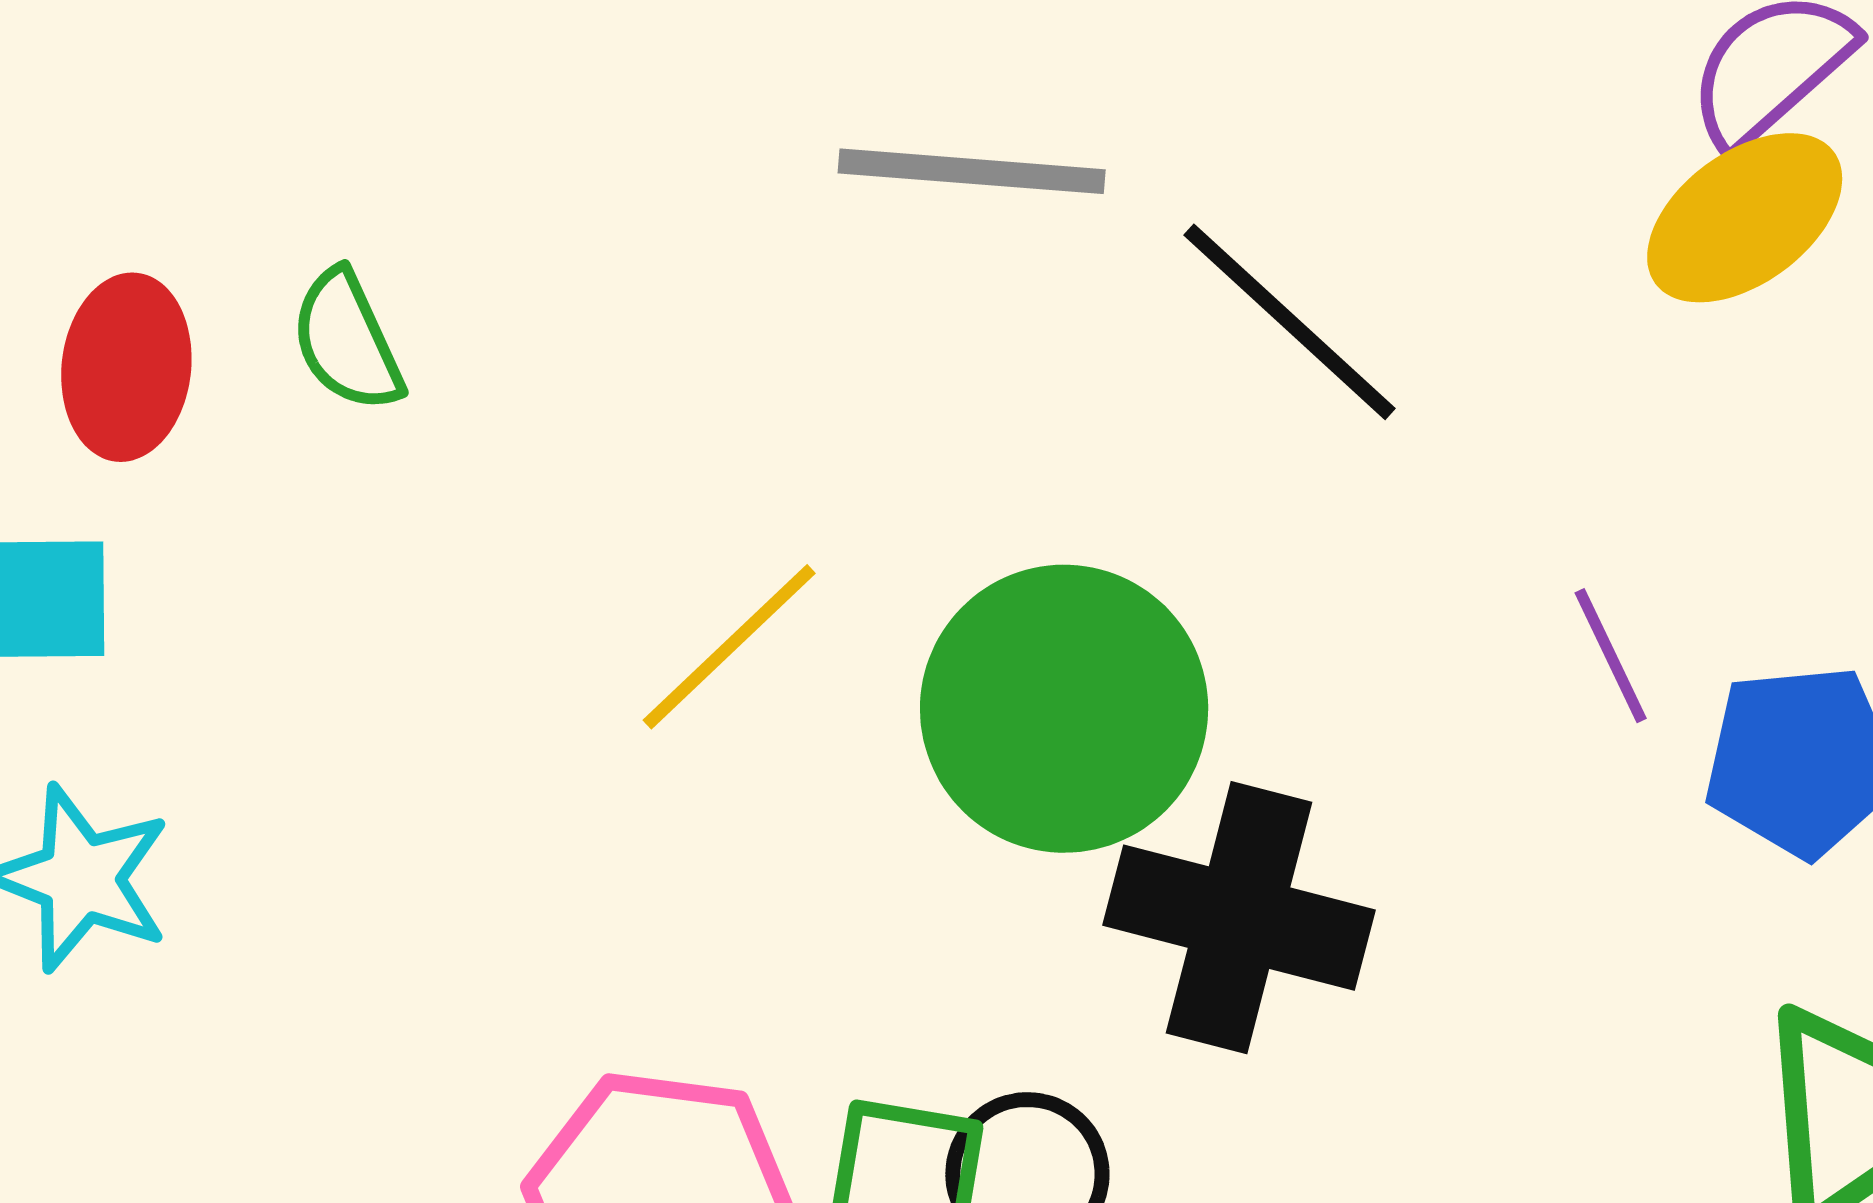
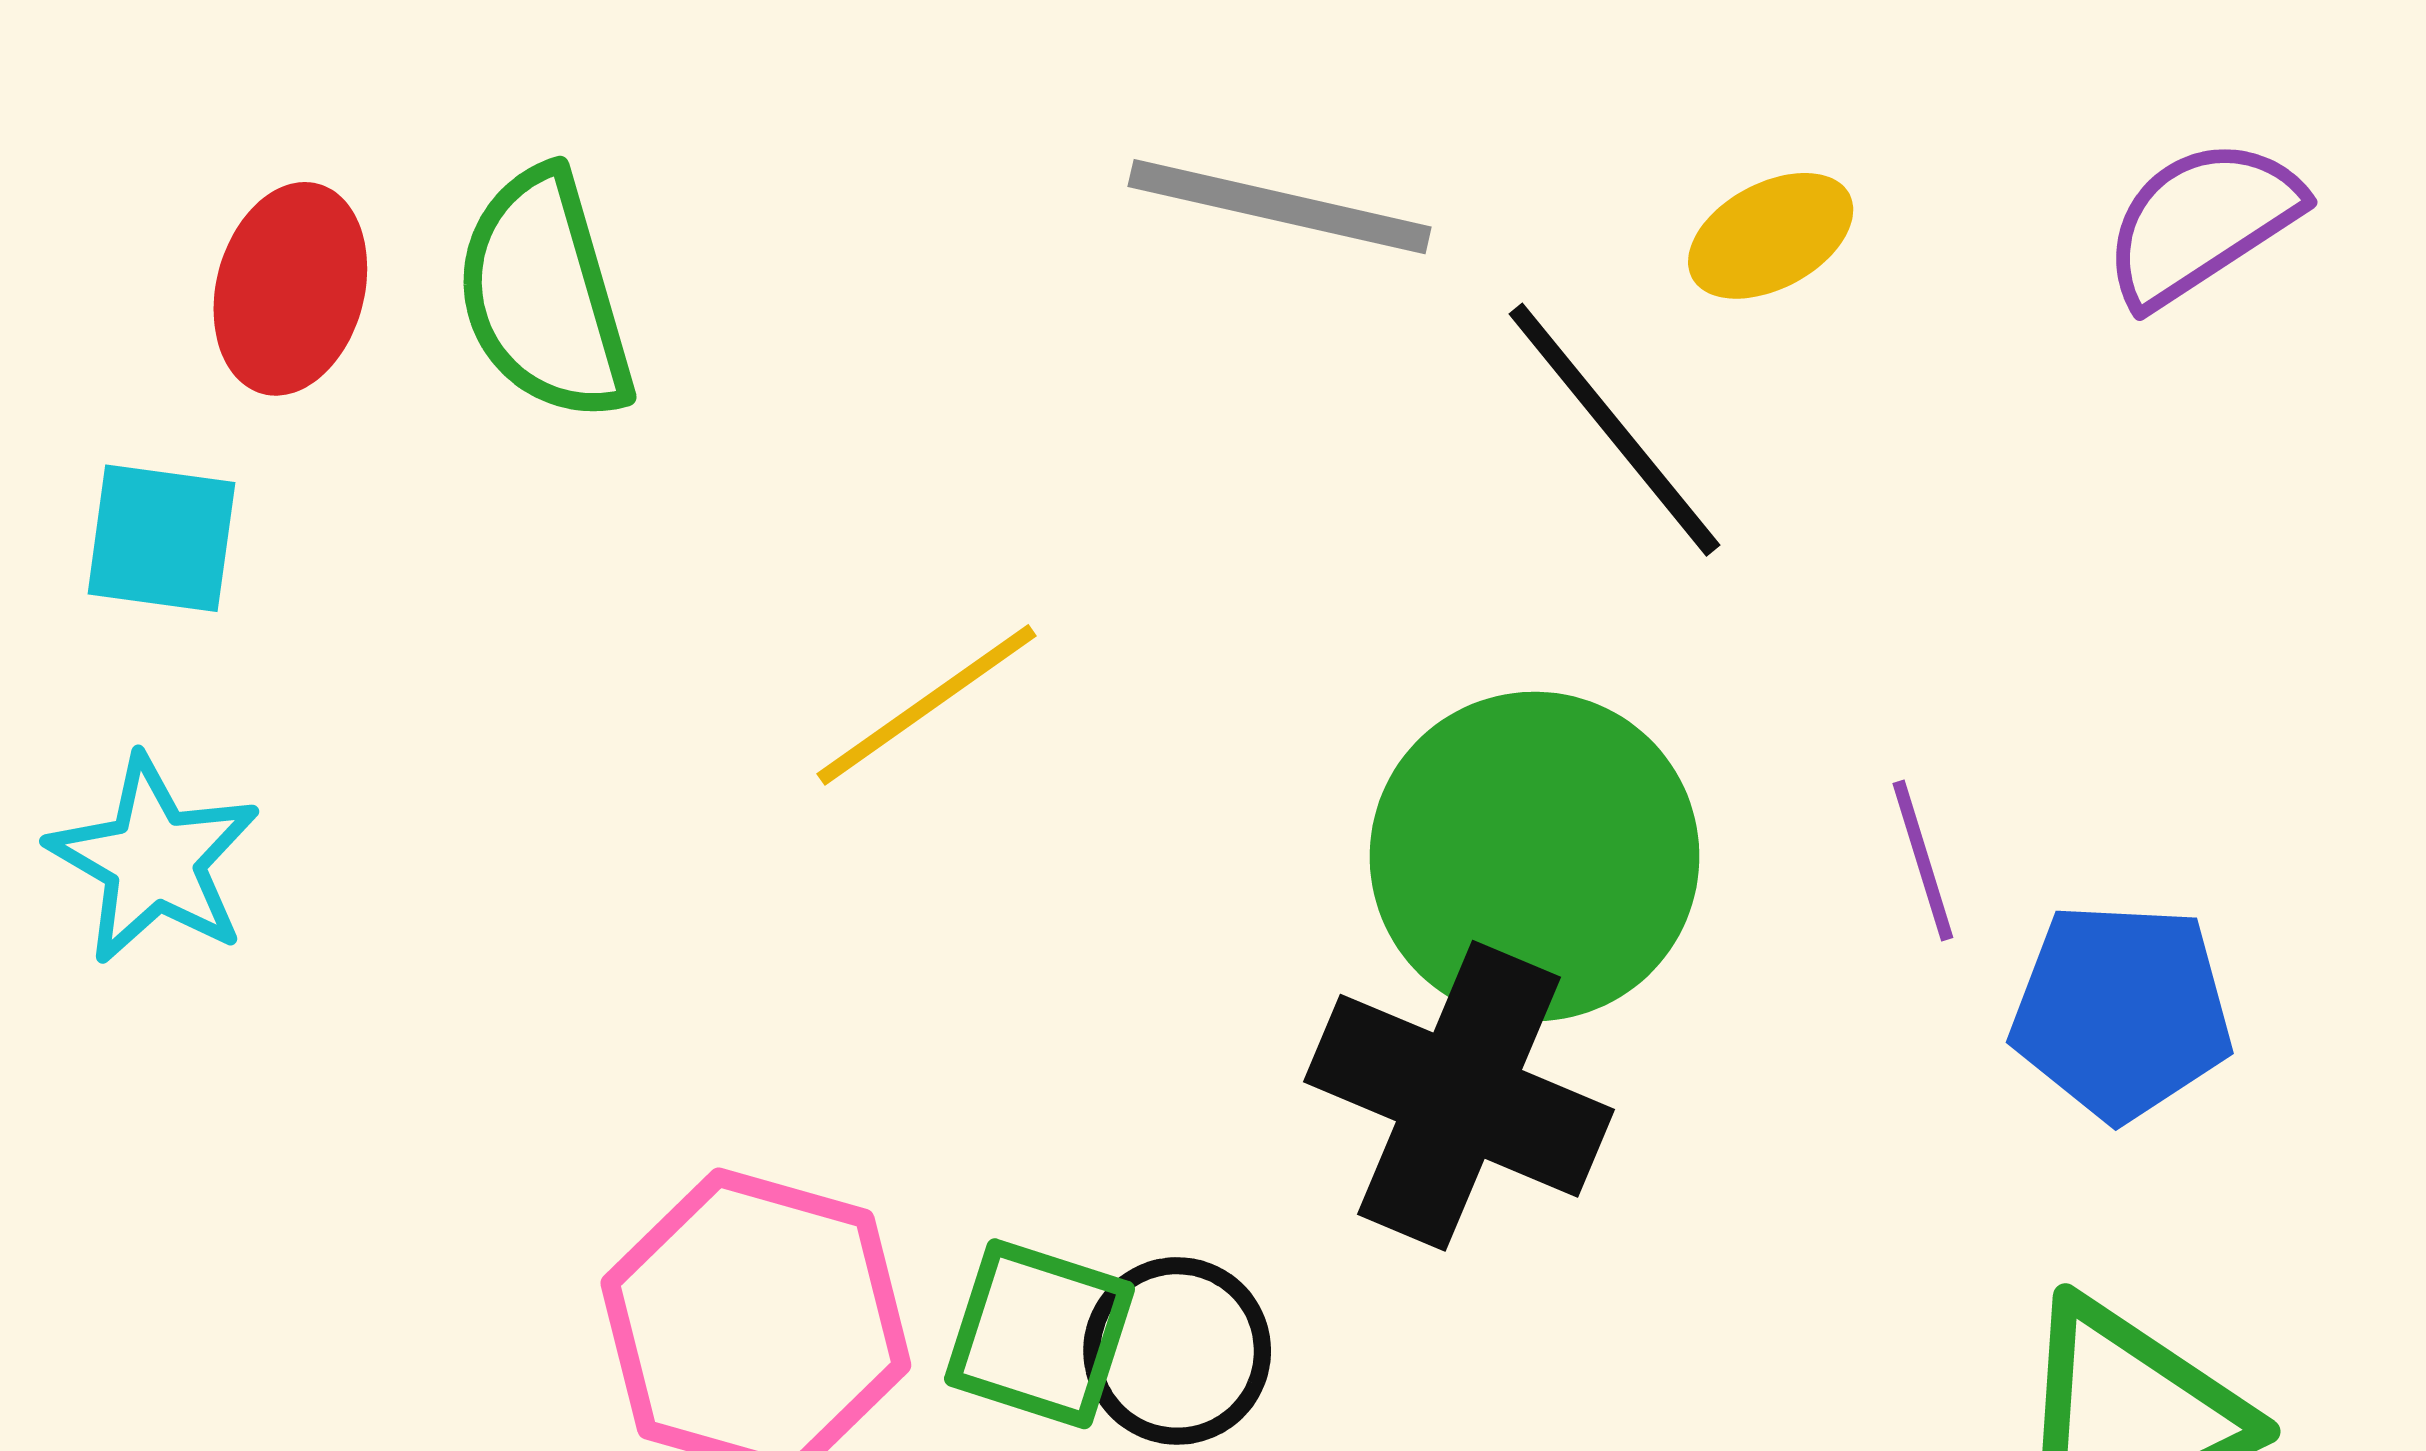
yellow ellipse: (1745, 218) -> (1771, 236), moved, size x0.7
green semicircle: (347, 341) -> (544, 295), size x1.5
green circle: (1064, 709) -> (1534, 856), moved

